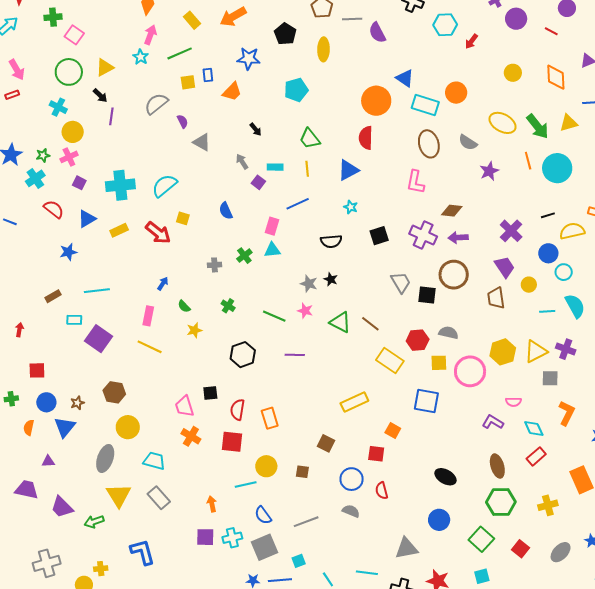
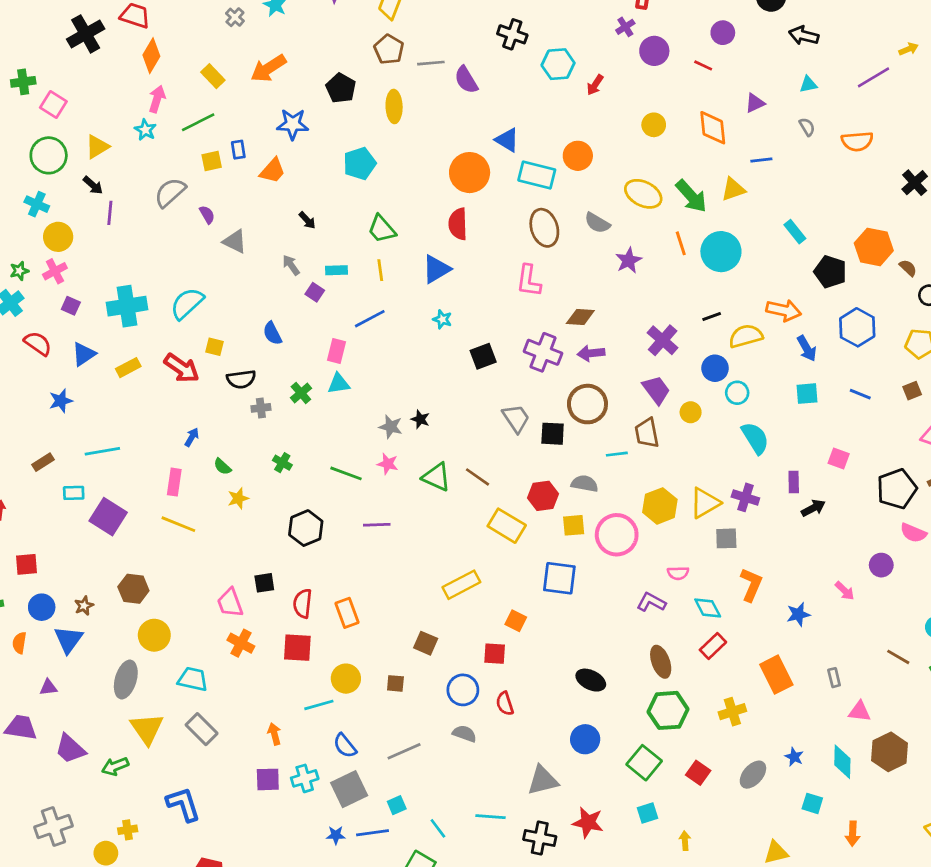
black semicircle: (331, 241) -> (241, 379), moved
cyan line: (547, 311) -> (617, 454), moved

